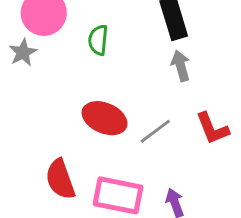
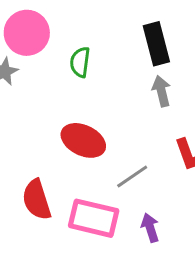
gray line: (155, 131) -> (132, 176), moved

